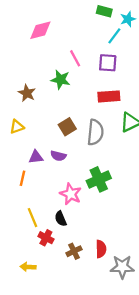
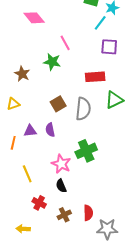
pink diamond: (40, 30) -> (34, 18), turned 65
purple square: (108, 63) -> (109, 47), moved
purple semicircle: (58, 156) -> (50, 130), turned 64
orange line: (22, 178) -> (13, 143), moved
yellow line: (33, 218) -> (27, 174), moved
black semicircle: (61, 219) -> (61, 186), moved

